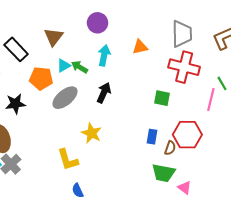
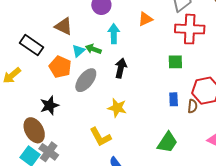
brown triangle: (54, 37) -> (64, 26), turned -30
orange pentagon: (41, 78) -> (60, 67), turned 30
black star: (15, 104) -> (49, 105), moved
green trapezoid: (164, 173) -> (167, 142), moved, turned -55

